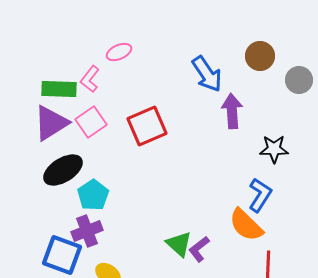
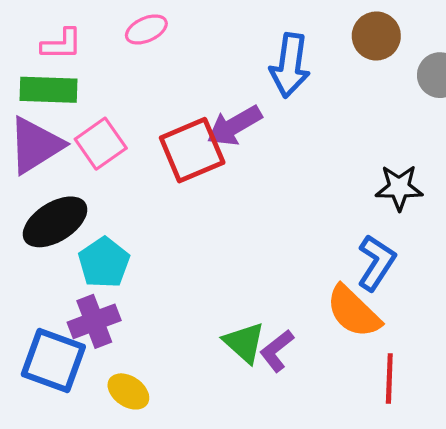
blue arrow: (207, 74) -> (290, 65), turned 42
pink L-shape: (90, 79) -> (62, 44), moved, turned -128
purple arrow: (232, 111) -> (234, 126), moved, turned -116

